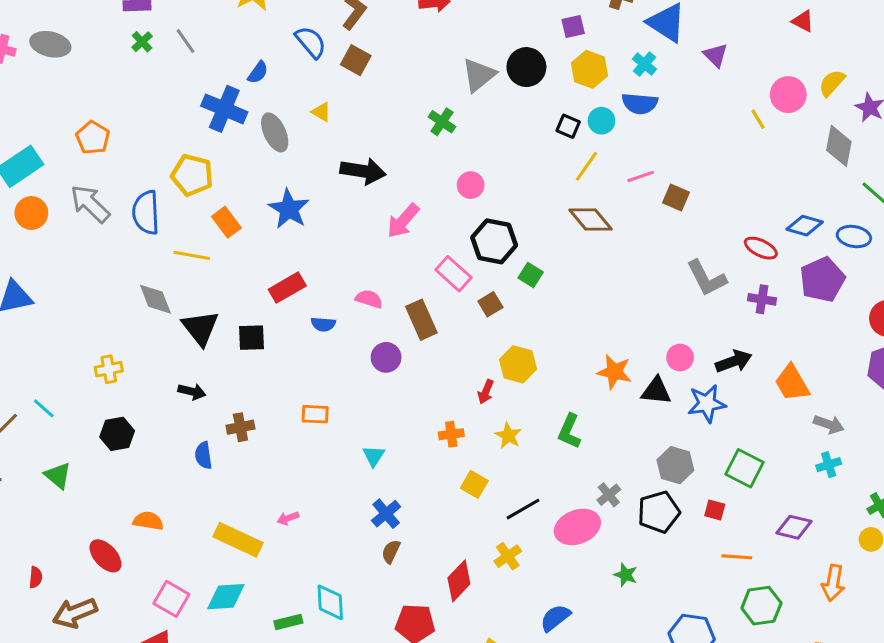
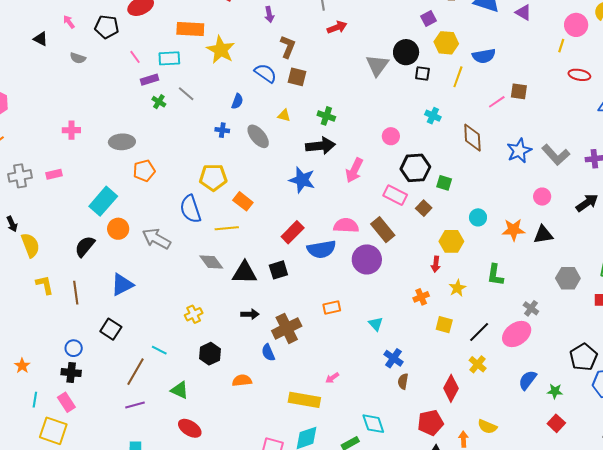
gray ellipse: (50, 44) -> (122, 142), moved
cyan cross: (645, 64) -> (433, 116), moved
blue cross: (224, 109) -> (222, 130), size x0.5
yellow line: (758, 119) -> (561, 46), turned 64
cyan circle: (601, 121) -> (478, 217), moved
green cross: (442, 122) -> (326, 116), moved
black square: (568, 126) -> (422, 74), moved
orange pentagon: (93, 138) -> (144, 171), turned -30
yellow line: (587, 166) -> (458, 77), moved
brown square: (676, 197) -> (519, 91), moved
gray arrow: (90, 204) -> (156, 239), moved
blue star: (289, 209) -> (302, 180), moved
brown diamond: (590, 220) -> (472, 138), turned 52
red ellipse: (761, 248) -> (579, 75), moved
pink semicircle: (369, 299) -> (346, 226), size x1.4
blue semicircle: (323, 324) -> (321, 249), size x1.8
black triangle: (200, 328) -> (245, 273), turned -36
purple circle: (386, 357) -> (367, 259), size x1.5
pink circle: (680, 358) -> (542, 197), moved
blue star: (707, 404) -> (519, 151), moved
brown cross: (240, 427) -> (287, 328), size x1.6
yellow star: (508, 436) -> (457, 288), turned 30
black pentagon: (659, 512) -> (583, 357), moved
orange semicircle: (148, 521) -> (242, 380), moved
red ellipse: (105, 556) -> (190, 428), moved
green star: (626, 575) -> (555, 391), moved
blue semicircle: (555, 618) -> (528, 380), moved

